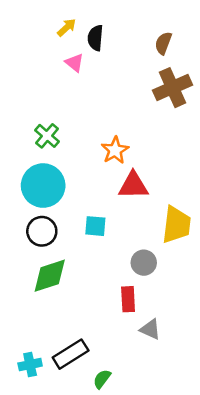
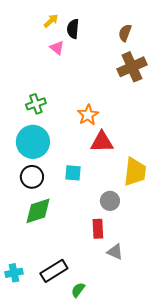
green cross: (47, 136) -> (36, 104), turned 30
cyan cross: (30, 365) -> (14, 273), moved

